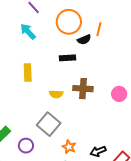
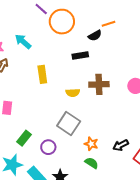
orange circle: (69, 22) -> (62, 22), moved
orange line: (99, 29) -> (109, 24), turned 64
cyan arrow: (28, 32) -> (23, 41), moved

